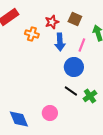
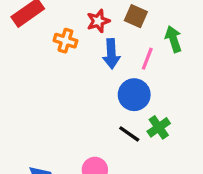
green cross: (90, 96) -> (159, 127), moved

